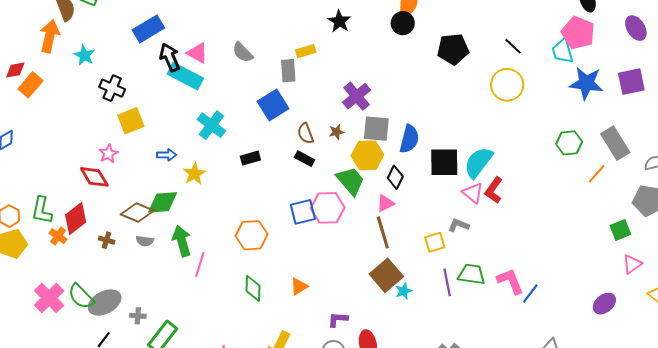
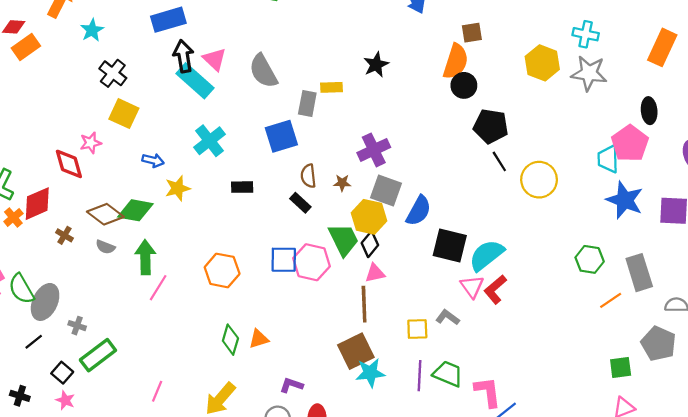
black circle: (403, 23) -> (464, 85), moved
black line: (513, 46) -> (499, 161), moved
gray semicircle: (243, 52) -> (263, 71), size x1.4
yellow square: (131, 121) -> (124, 114), turned 32
black diamond: (395, 177) -> (370, 244), moved
green diamond: (253, 288) -> (230, 340), moved
cyan star: (404, 291) -> (370, 373), size x1.5
gray ellipse: (105, 302) -> (45, 302), turned -52

